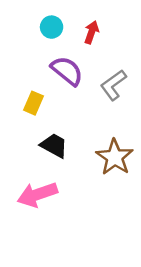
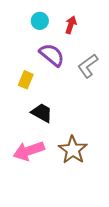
brown star: (115, 157) -> (73, 150), moved

